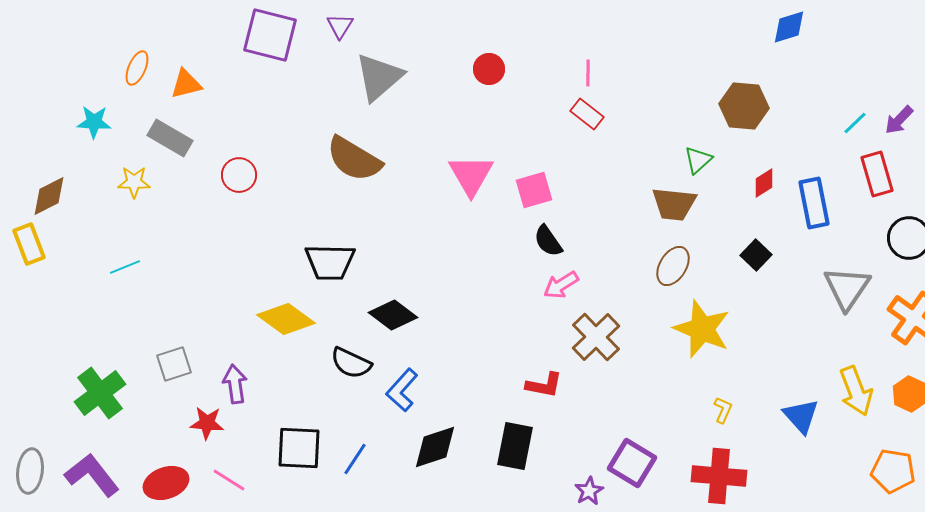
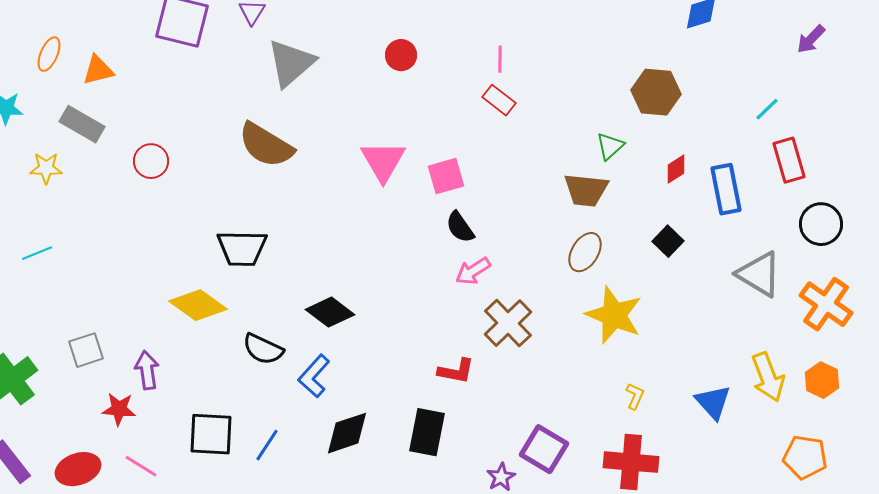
purple arrow: (899, 120) -> (811, 39), moved
gray triangle: (847, 288) -> (759, 274), turned -33
black diamond: (393, 315) -> (330, 312), moved

